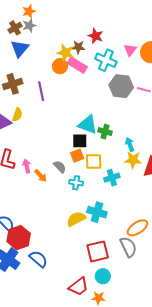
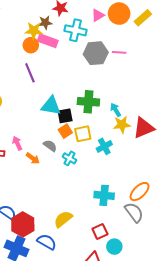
pink triangle: (130, 50) -> (98, 15), turned 32
purple line: (41, 91) -> (30, 73), moved
cyan triangle: (88, 125) -> (51, 106), moved
green cross: (105, 132) -> (88, 102), size x1.5
pink arrow: (27, 166) -> (17, 143), moved
cyan cross: (76, 183) -> (70, 158), turned 32
cyan cross: (97, 212) -> (104, 195), moved
yellow semicircle: (76, 219) -> (63, 219), moved
red square: (98, 251) -> (100, 231), moved, size x0.7

